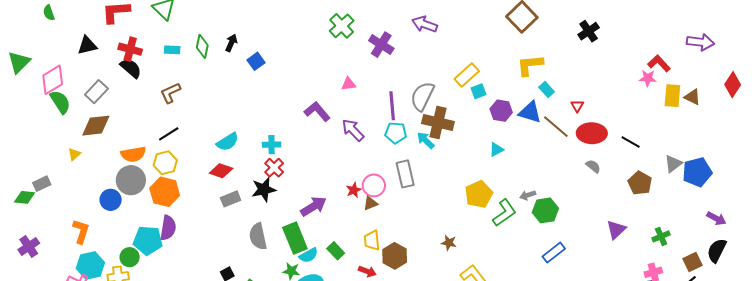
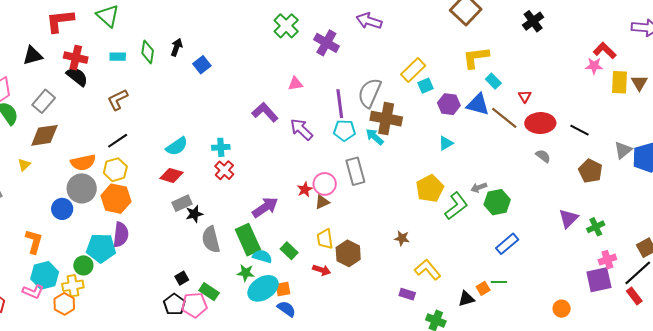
brown triangle: (692, 97) -> (639, 83), turned 36
black star: (264, 190) -> (194, 214), moved, size x0.7
green cross: (661, 236) -> (596, 227), moved
cyan semicircle: (309, 255) -> (262, 256), turned -132

